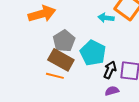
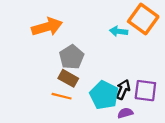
cyan pentagon: (93, 53) -> (104, 95), moved
brown rectangle: (61, 60) -> (68, 78), size x0.7

